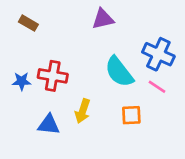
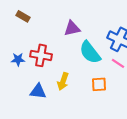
purple triangle: (103, 19) -> (72, 28), moved

